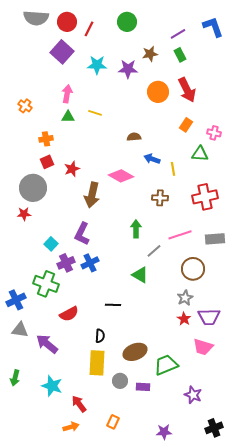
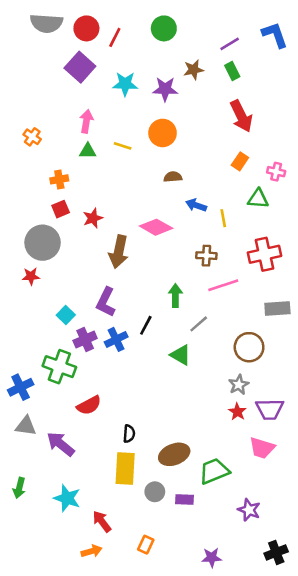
orange circle: (158, 92) -> (163, 133), moved
pink line: (180, 235) -> (223, 285), moved
black line: (113, 305) -> (146, 325), moved, turned -63

